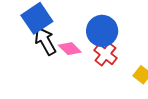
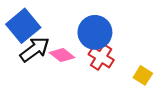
black arrow: (45, 41) -> (35, 49), turned 88

